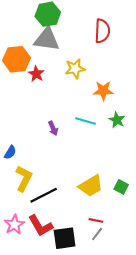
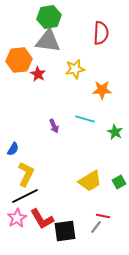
green star: (117, 120) -> (115, 132), moved
green square: (121, 187) -> (119, 182), turned 32
black line: (44, 195) -> (25, 196), moved
red line: (96, 220) -> (103, 216), moved

